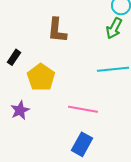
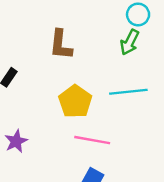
yellow pentagon: (41, 77) -> (75, 101), moved

